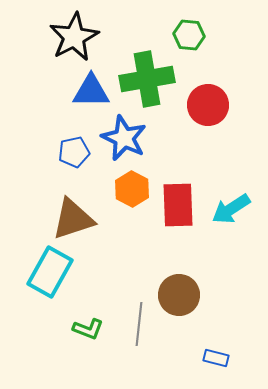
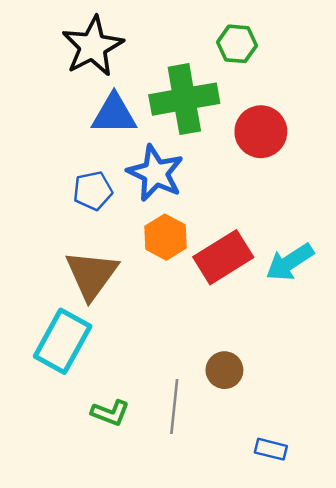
red rectangle: (178, 205) -> (223, 257), turned 60
brown triangle: (73, 219) -> (91, 275), turned -36
brown circle: (179, 295) -> (224, 370), size x0.7

